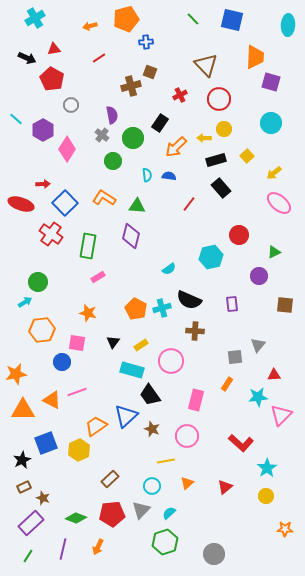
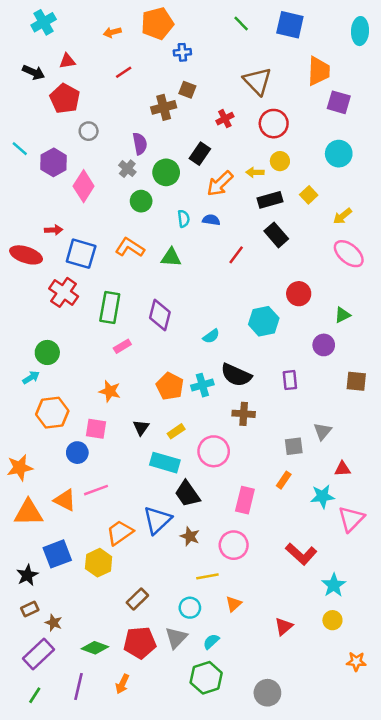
blue square: (65, 203) -> (81, 254), turned -30
purple diamond: (131, 236) -> (160, 315), moved
red triangle: (225, 487) -> (284, 626), moved

